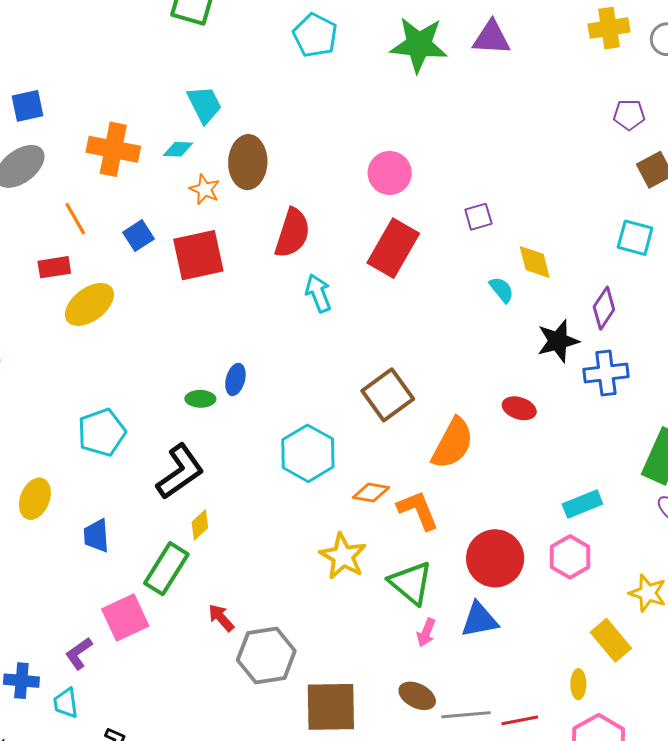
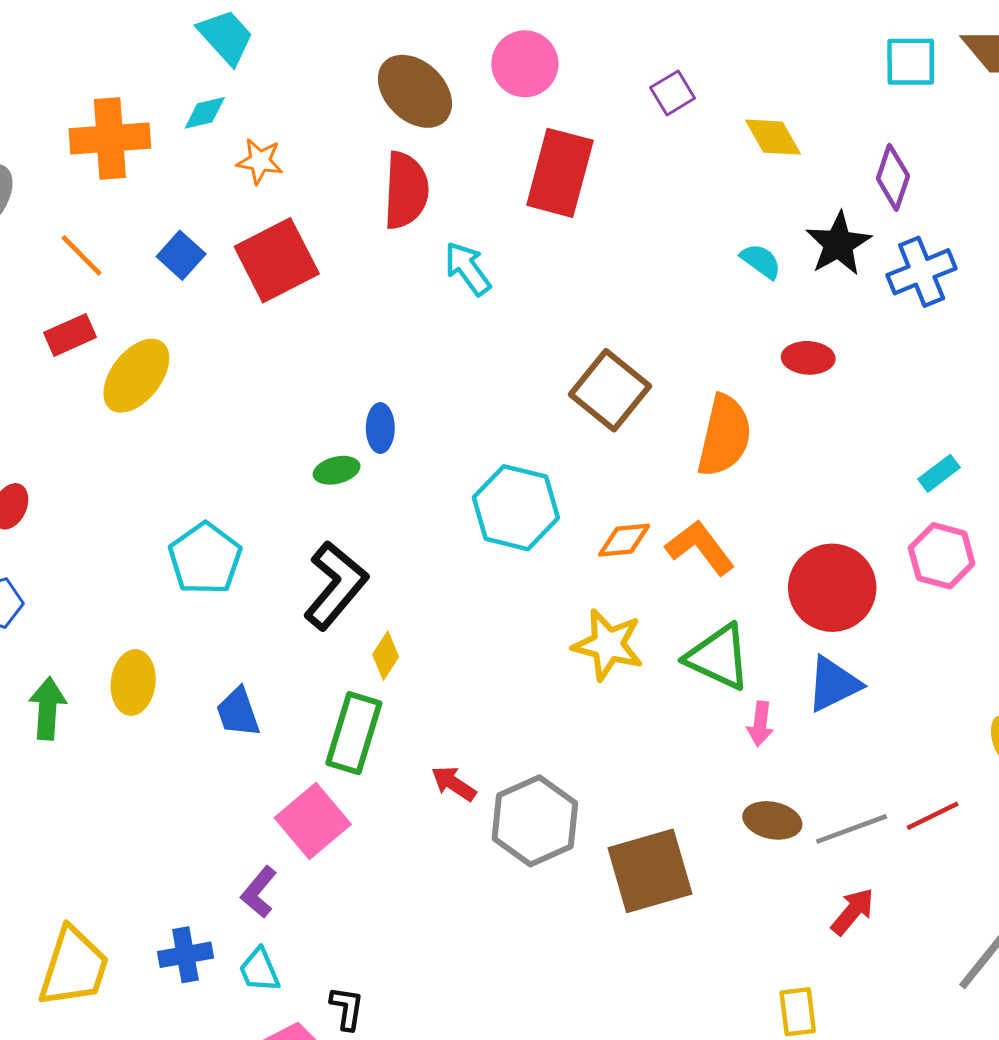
brown ellipse: (248, 162) -> (415, 91), moved, turned -33
cyan semicircle: (502, 290) -> (761, 261), moved
cyan rectangle: (582, 504) -> (939, 473), size x0.7

